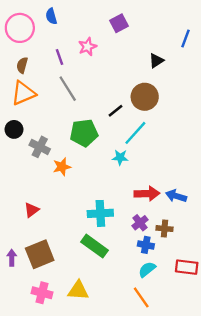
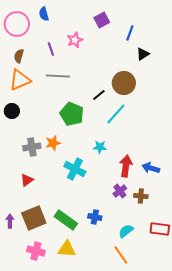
blue line: (185, 38) -> (130, 33), moved
black triangle: (156, 61) -> (143, 54), moved
gray line: (68, 89) -> (58, 76), turned -55
green pentagon: (84, 133) -> (72, 114), turned 30
gray cross: (40, 147) -> (32, 147), moved, turned -36
cyan star: (120, 157) -> (100, 147), moved
red arrow: (147, 194) -> (126, 166), turned -80
cyan cross: (100, 213) -> (75, 169), moved, turned 30
blue cross: (146, 245) -> (95, 217), moved
green rectangle: (94, 246) -> (66, 220), moved

